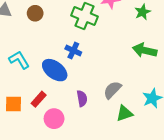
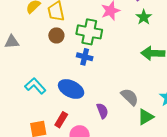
brown circle: (35, 13) -> (56, 35), moved
blue cross: (73, 51) -> (85, 57), moved
gray semicircle: (112, 90) -> (130, 97), turned 102

